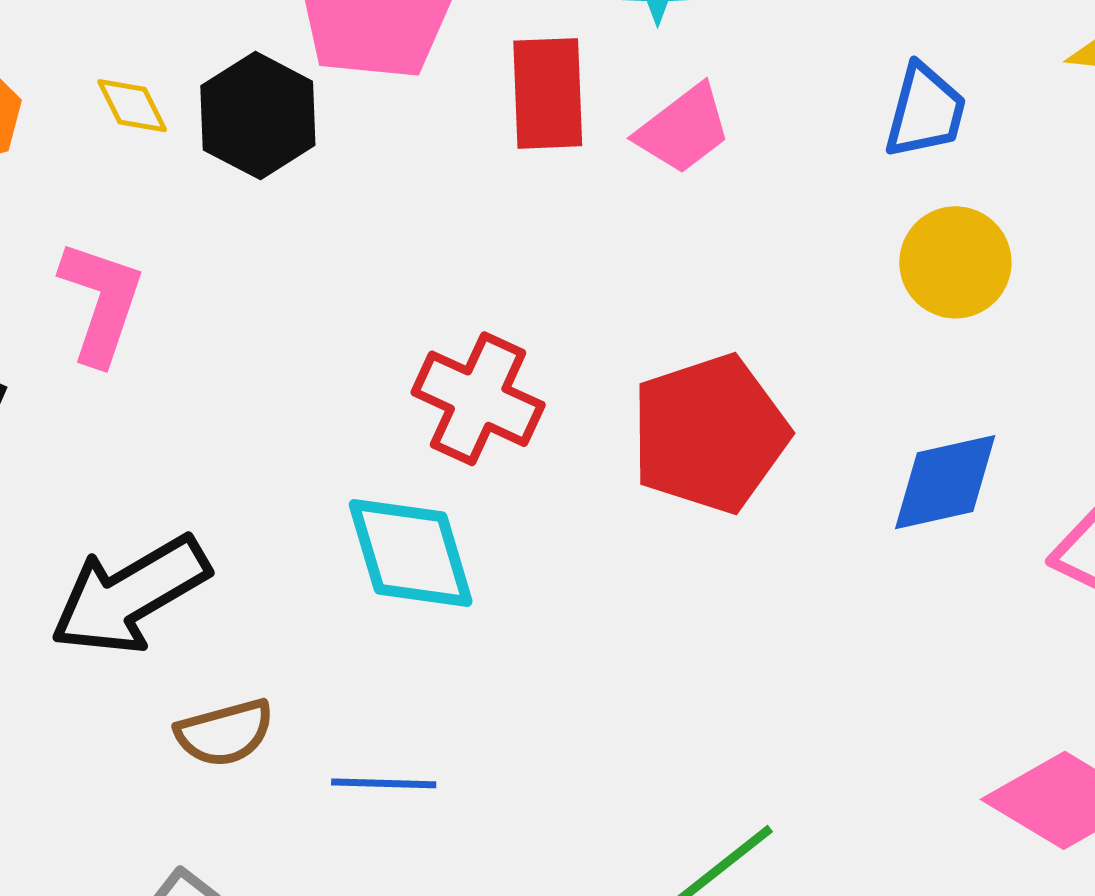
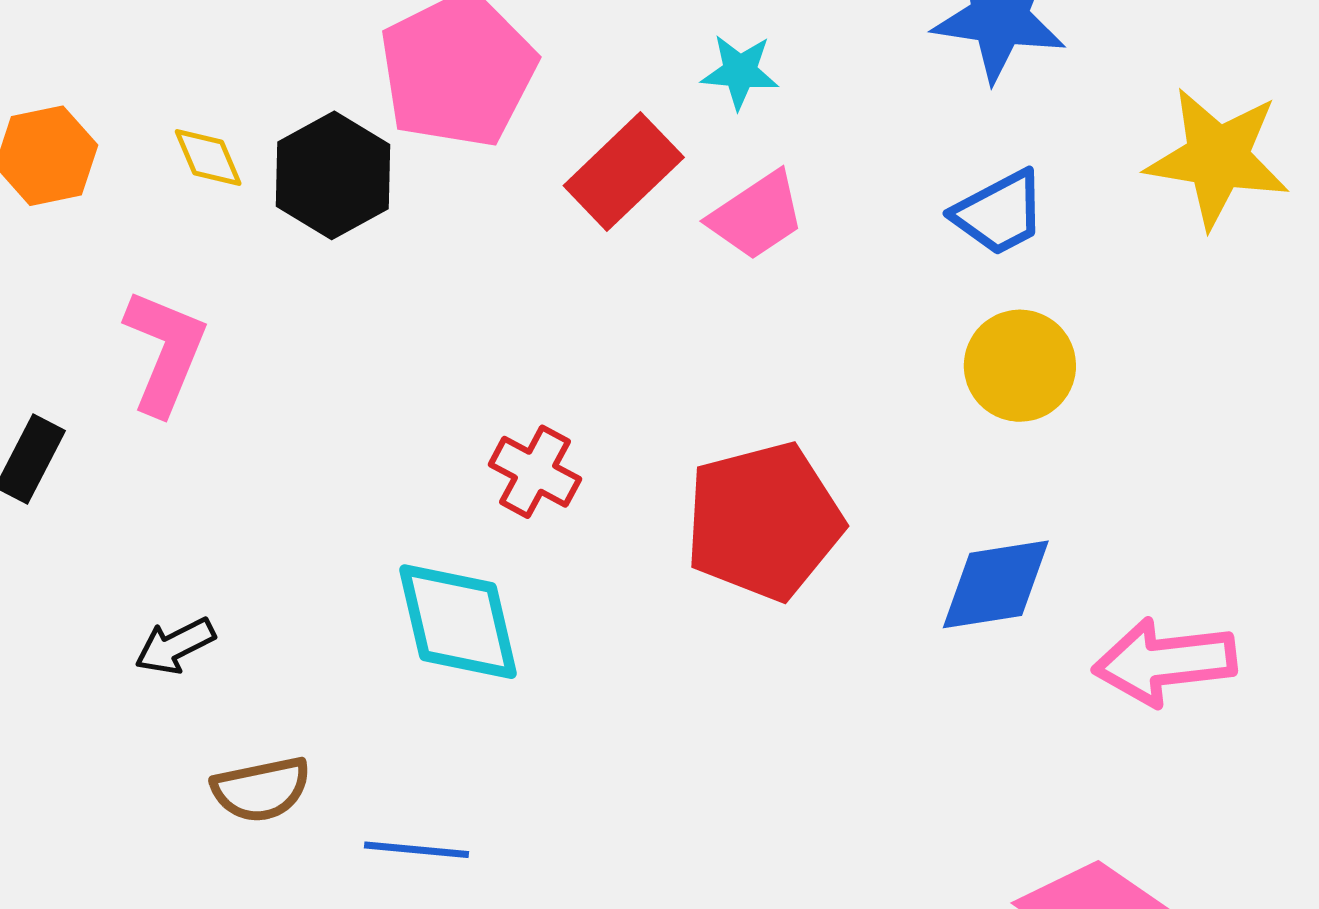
red rectangle: (548, 93) -> (624, 171), turned 45
blue trapezoid: (925, 111) -> (999, 213), turned 44
red cross: (478, 399) -> (535, 472), size x0.7
black arrow: (130, 595) -> (175, 646), size x0.5

